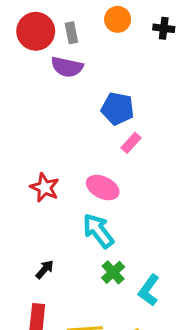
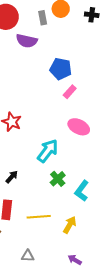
gray rectangle: (71, 33) -> (43, 18), moved
pink ellipse: (103, 188) -> (79, 127), moved
cyan arrow: (98, 231) -> (48, 151), turned 75

